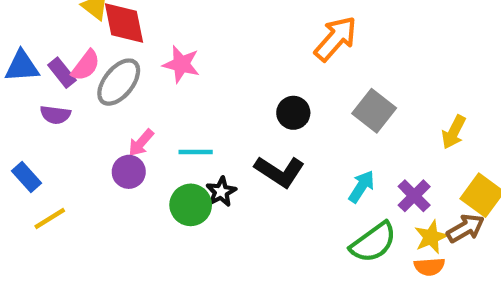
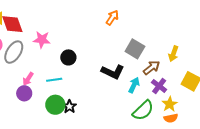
orange arrow: (336, 39) -> (112, 18), size x0.7
black circle: (293, 113) -> (68, 57), moved
black L-shape: (280, 171) -> (113, 72), moved
black star: (221, 192) -> (70, 107), moved
brown arrow: (465, 228) -> (152, 68), moved

